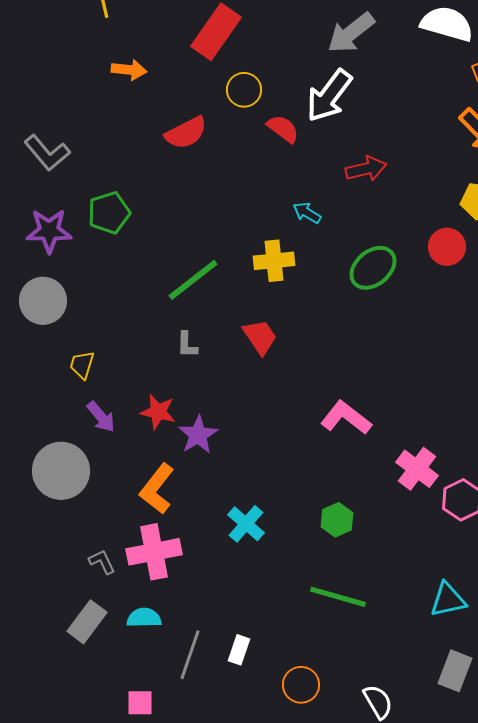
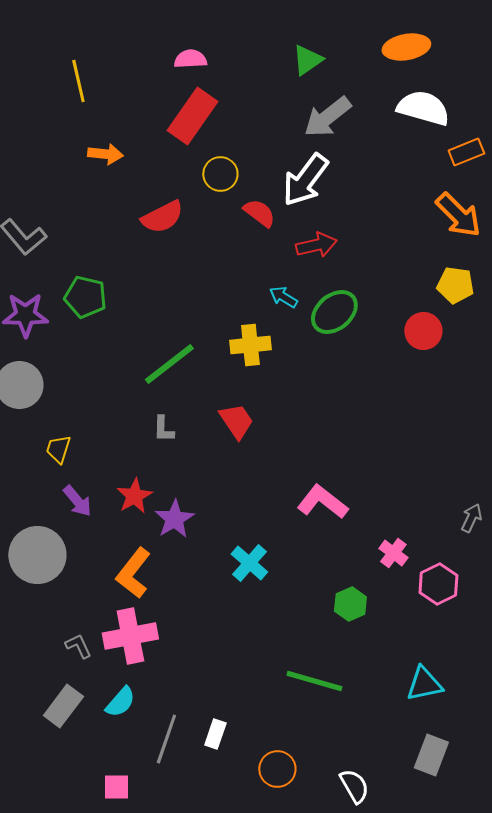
red arrow: (366, 169) -> (316, 245), moved
green pentagon: (109, 213) -> (85, 297), turned 30
green ellipse: (373, 268) -> (334, 312), moved
red star: (158, 412) -> (134, 496), turned 30
pink cross: (417, 469) -> (393, 553), size x0.7
green hexagon: (337, 520) -> (350, 604), moved
cyan cross: (246, 524) -> (249, 563), moved
cyan semicircle: (144, 618) -> (120, 702), turned 132

